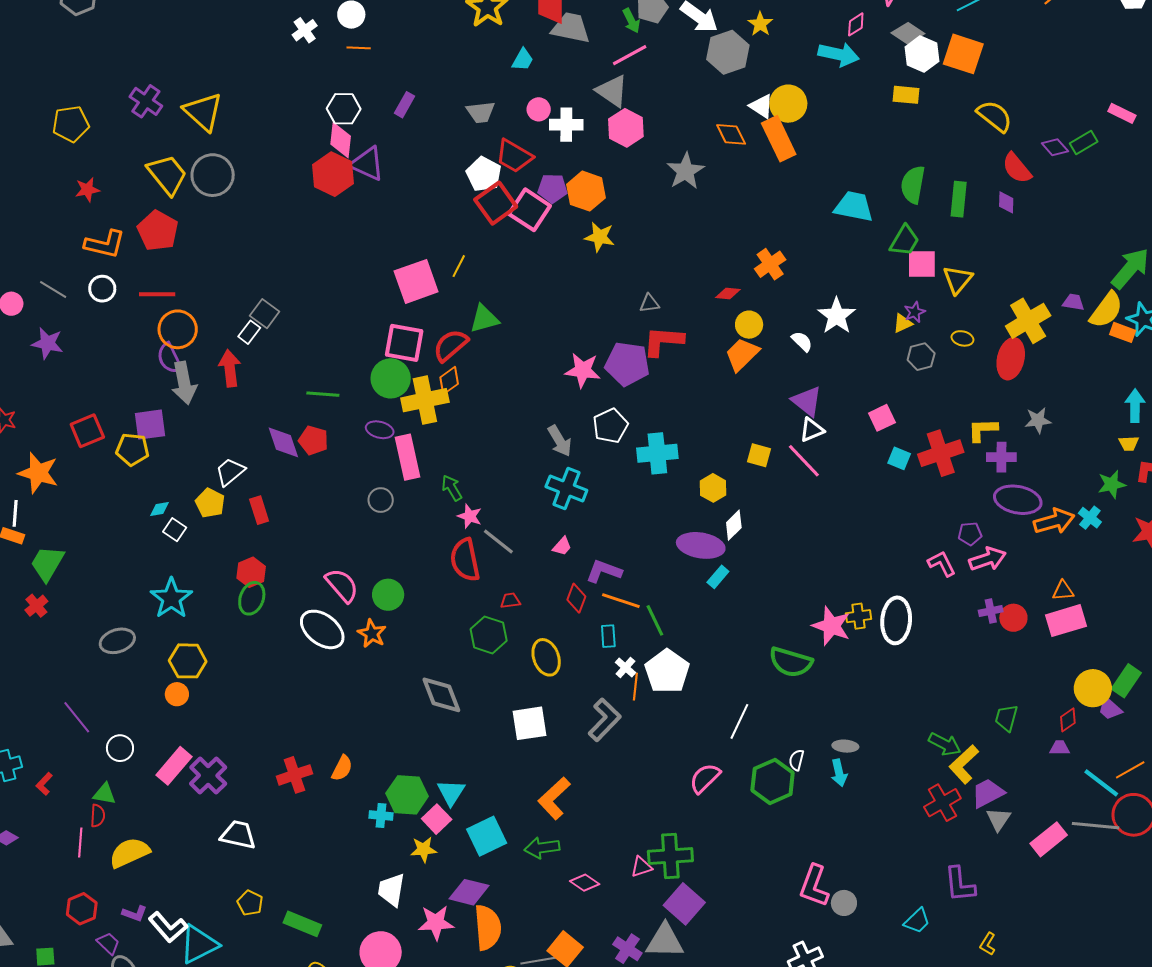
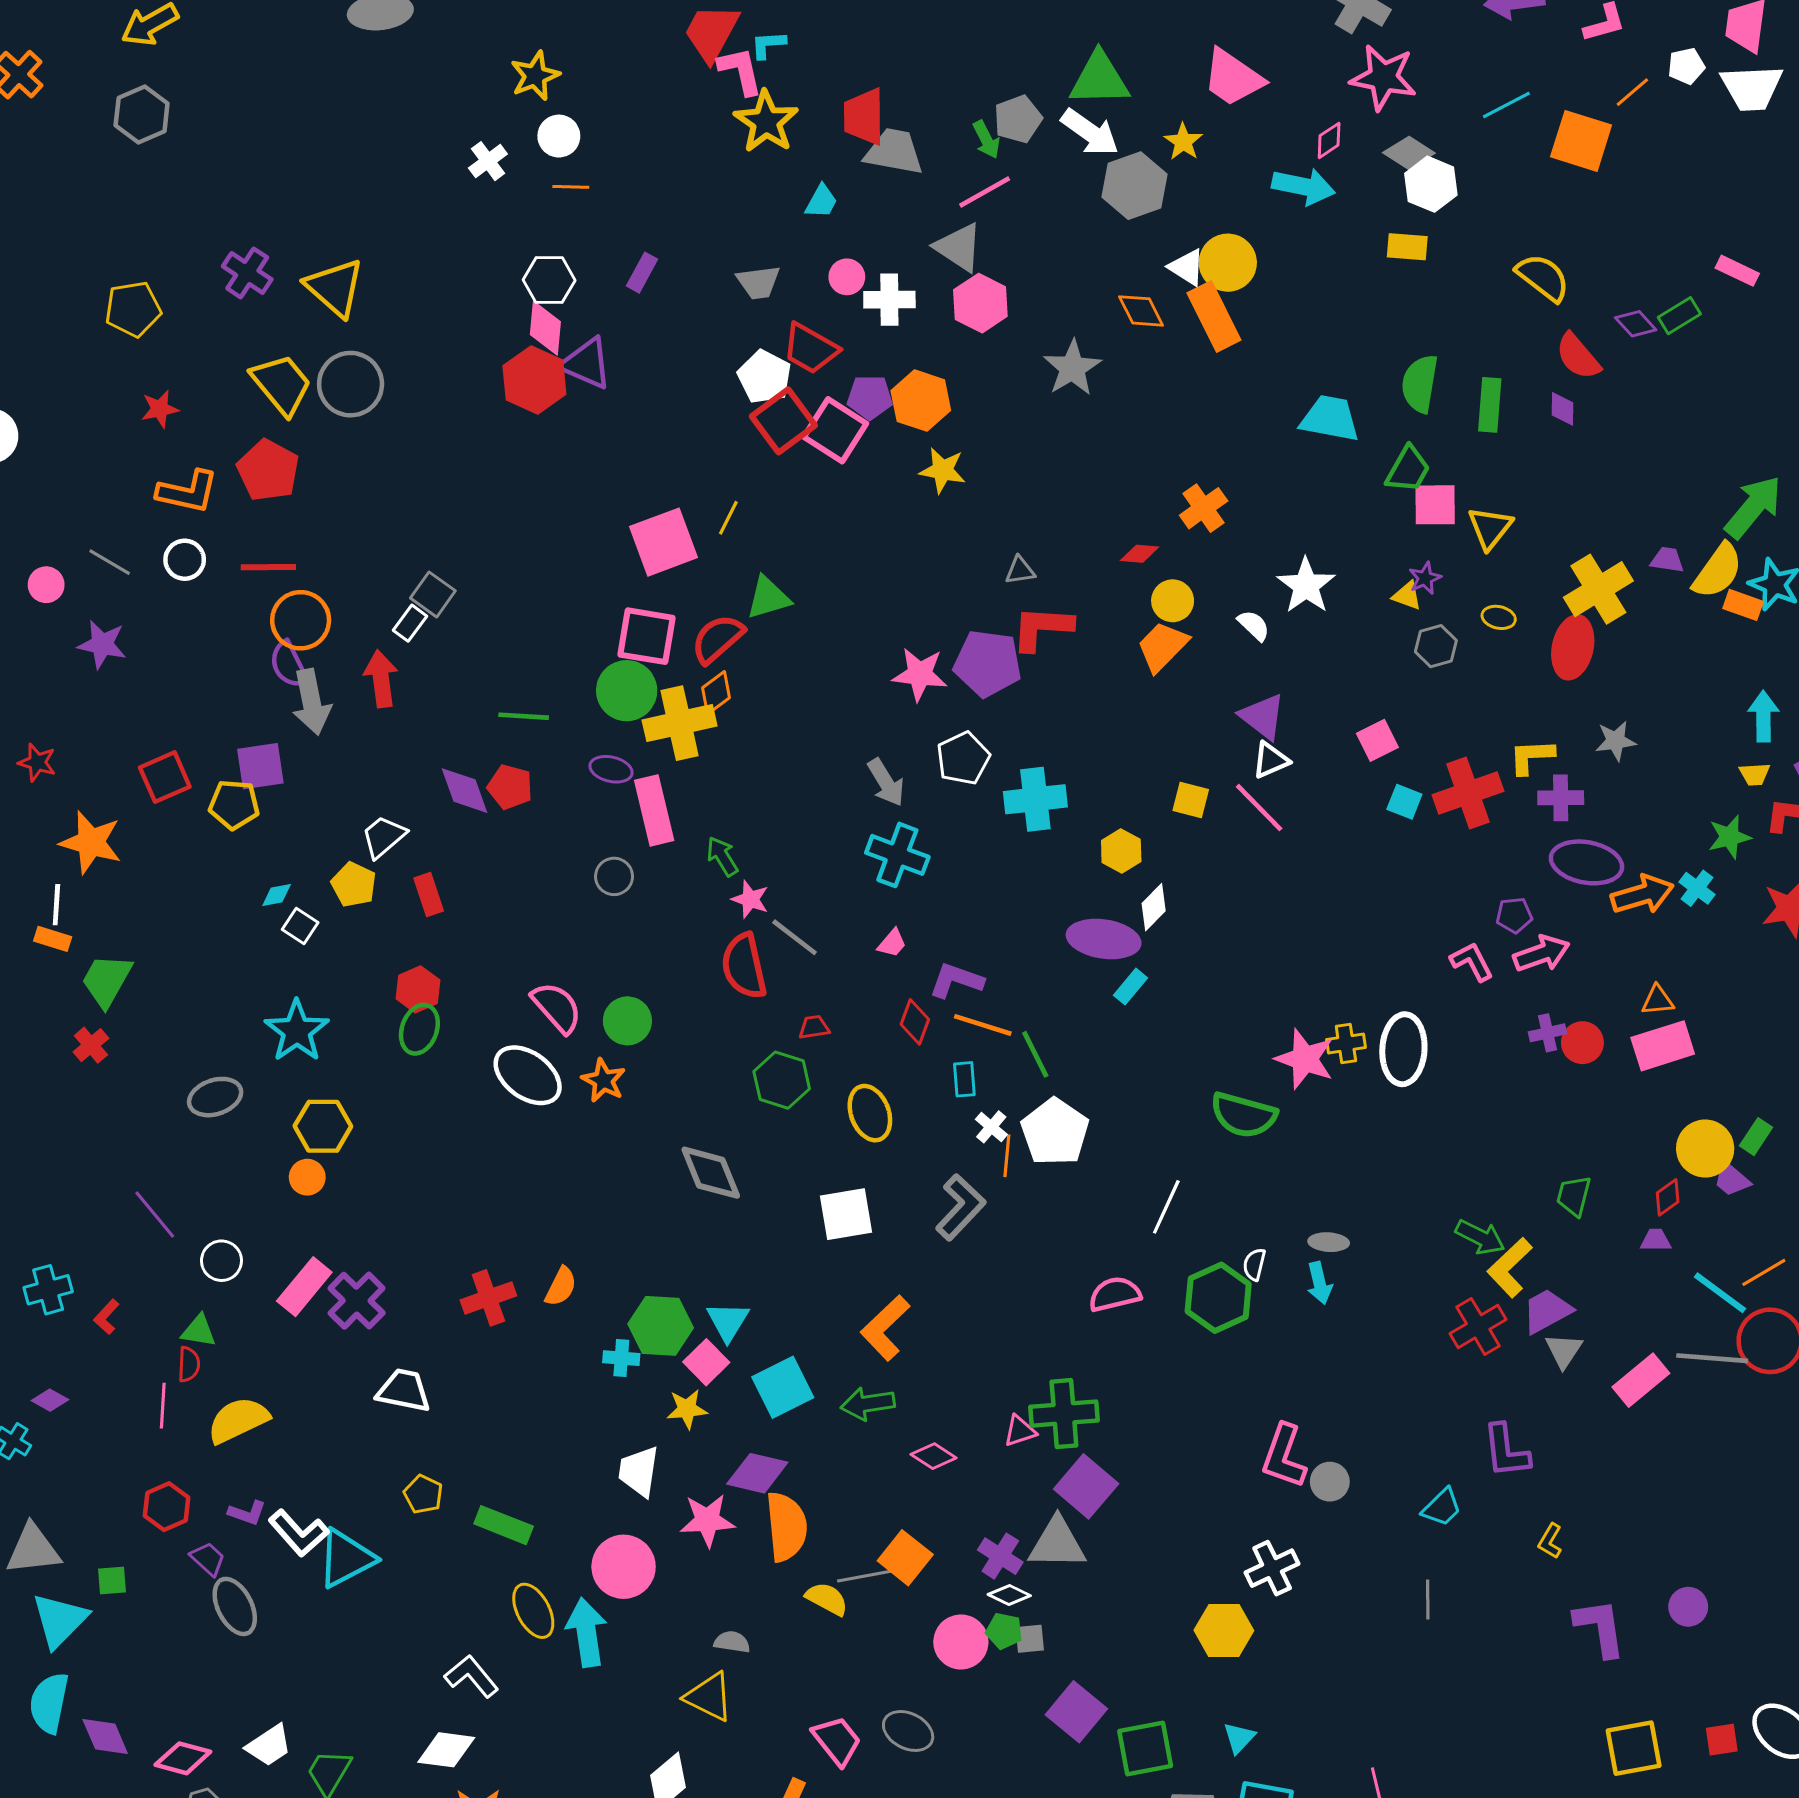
orange square: (963, 54) -> (1581, 141), moved
yellow triangle: (903, 323) -> (1407, 596), turned 45
green rectangle: (1126, 681) -> (1756, 1137), size x0.7
pink semicircle: (705, 778) -> (1115, 1294), turned 32

